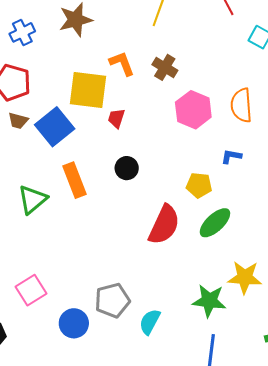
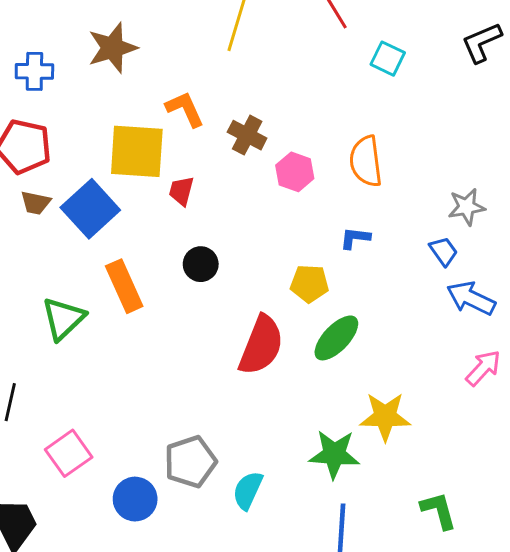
blue cross: (22, 32) -> (34, 71), turned 30
brown cross: (165, 67) -> (247, 135), moved
pink hexagon: (193, 110) -> (295, 172), size x0.7

